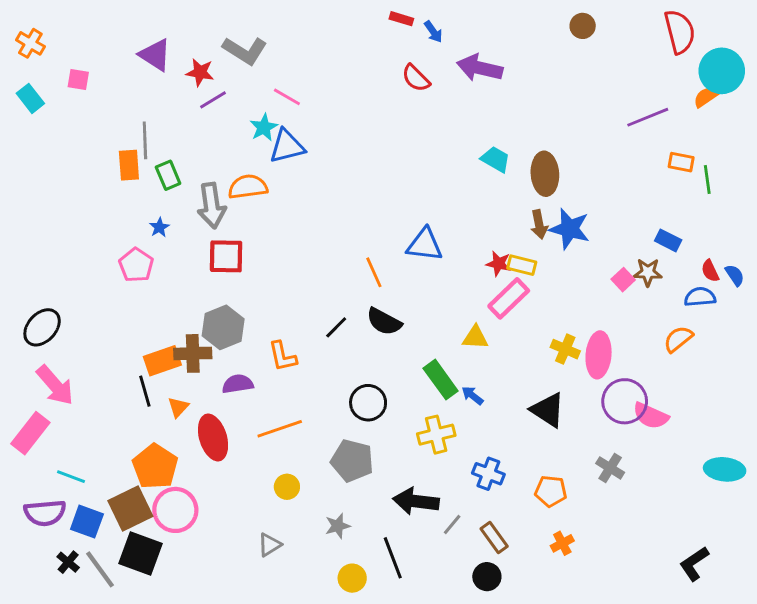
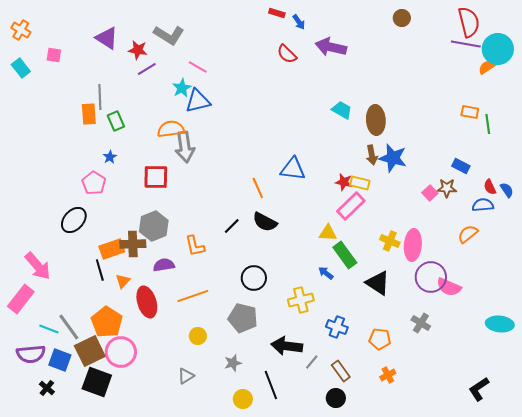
purple line: (648, 117) -> (466, 44), moved, turned 32
gray arrow: (212, 206) -> (185, 147), moved
black ellipse: (42, 327) -> (74, 220), moved
green rectangle: (441, 380) -> (345, 255), moved
gray line: (100, 569) -> (69, 327), moved

